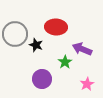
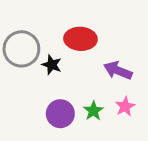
green star: (65, 62) -> (93, 111), moved
pink star: (87, 84) -> (125, 106), moved

